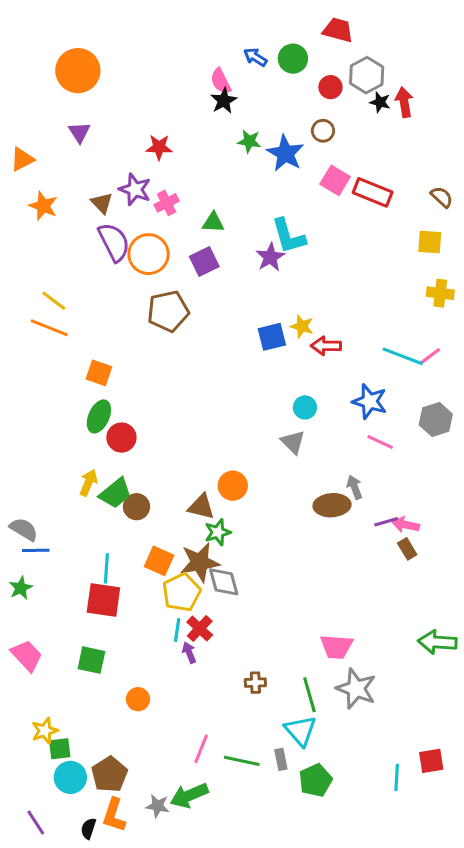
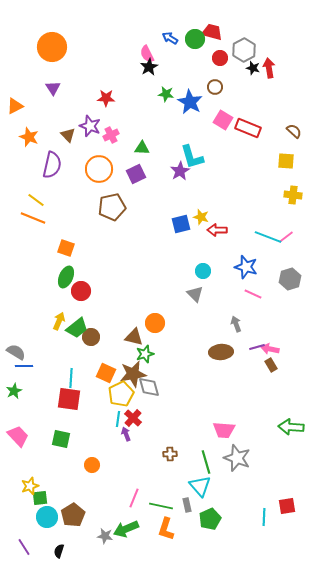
red trapezoid: (338, 30) -> (212, 32), moved
purple semicircle: (114, 242) -> (52, 165), moved, turned 40
brown ellipse: (332, 505) -> (221, 352), moved
orange L-shape: (114, 815) -> (166, 529), moved

